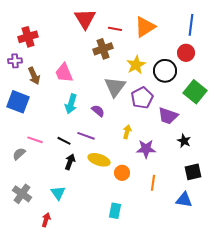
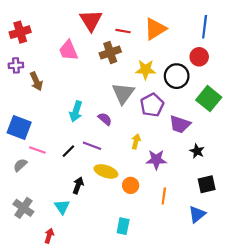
red cross: (28, 37) -> (20, 32), moved
yellow star: (136, 65) -> (146, 70), turned 30
pink trapezoid: (64, 73) -> (68, 50), moved
blue square: (18, 102) -> (19, 128), moved
black line: (64, 141) -> (68, 151), turned -72
black arrow: (70, 162) -> (78, 185), moved
blue triangle: (184, 200) -> (197, 214), turned -48

